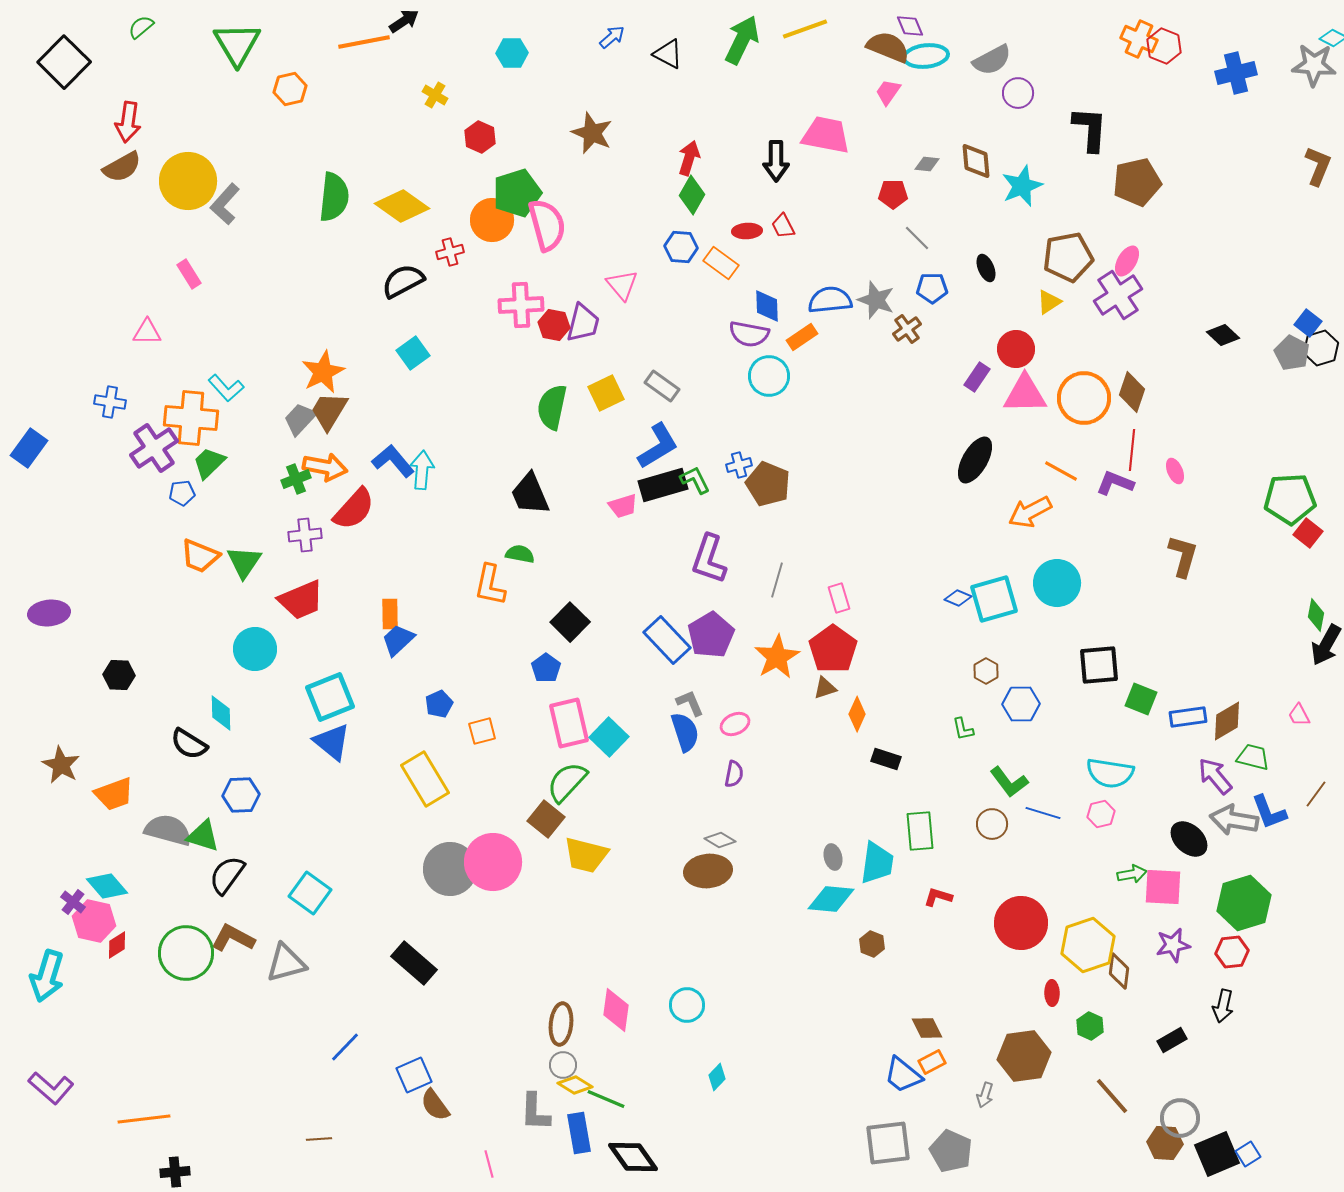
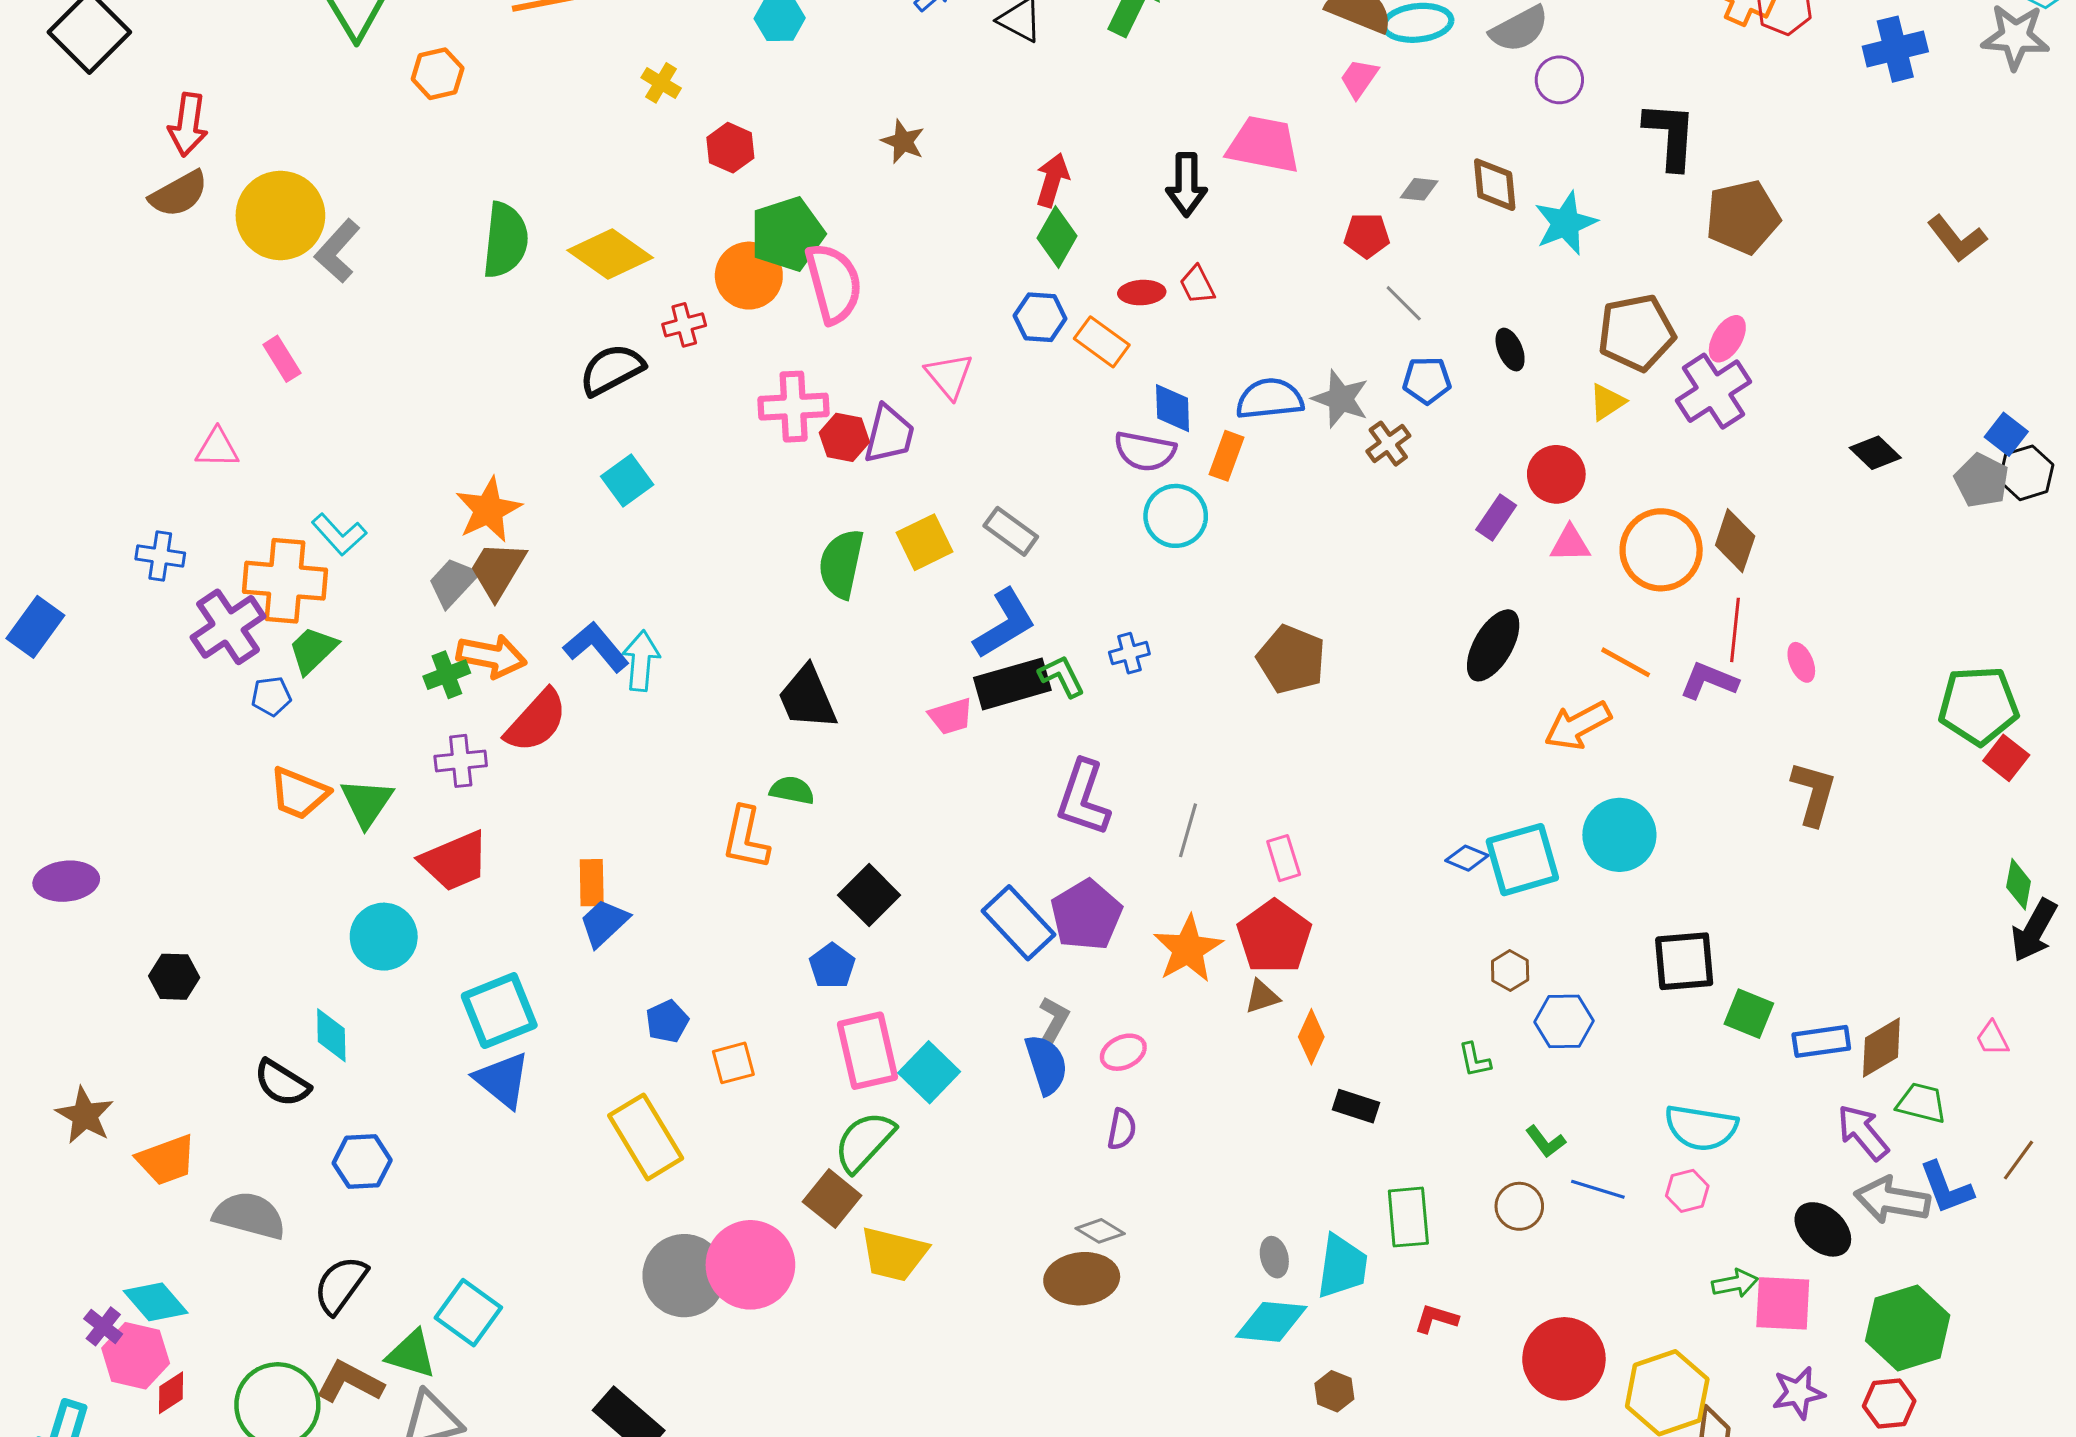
brown star: (592, 133) -> (903, 142), size x0.7
brown L-shape: (1318, 166) -> (1957, 239), moved, turned 120
orange rectangle: (802, 337) -> (1227, 456), turned -36
pink triangle: (1025, 394) -> (1570, 544), size x0.6
brown pentagon: (768, 484) -> (1291, 659), moved
gray L-shape: (690, 703) -> (1054, 1020), turned 52
green L-shape: (1009, 782) -> (1545, 1142), size x0.7
green triangle: (203, 836) -> (411, 1354), moved

